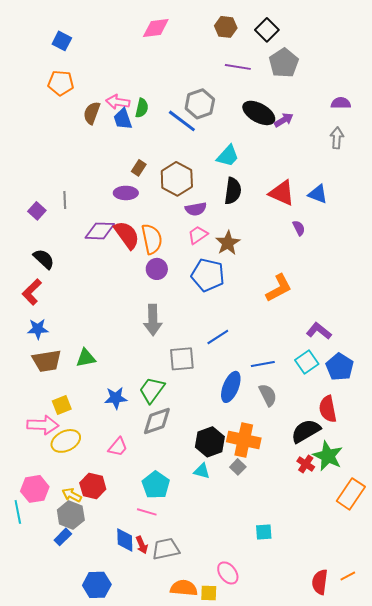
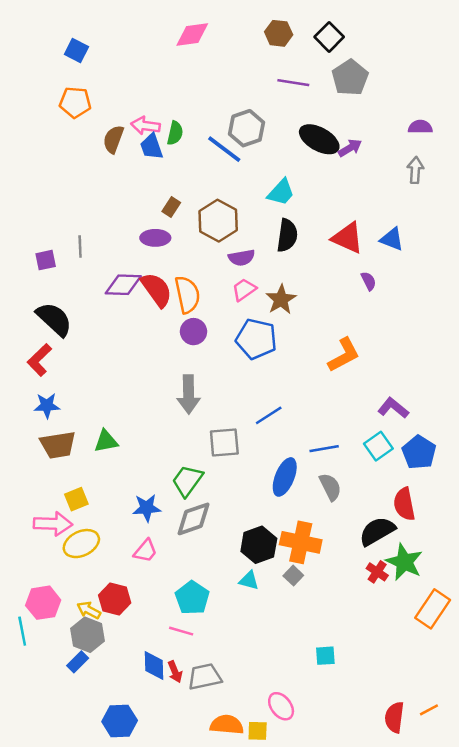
purple square: (37, 211) -> (46, 260), turned 36
black semicircle: (44, 259) -> (54, 319), size x1.4
blue star: (116, 398) -> (147, 508), moved

